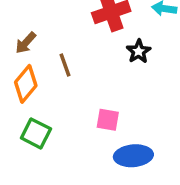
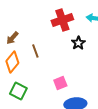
pink square: (108, 120) -> (60, 83), turned -32

